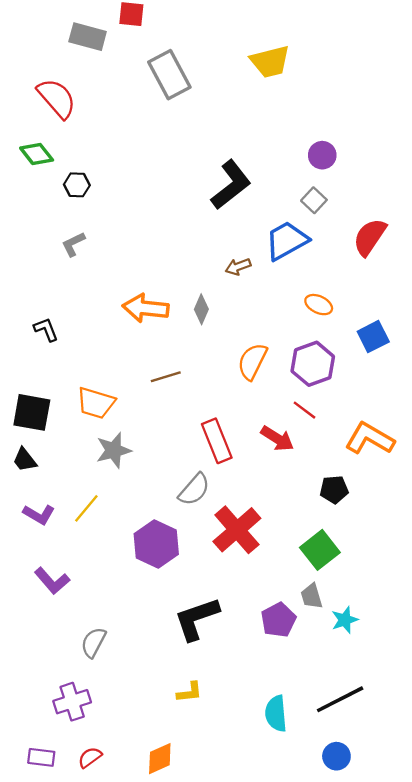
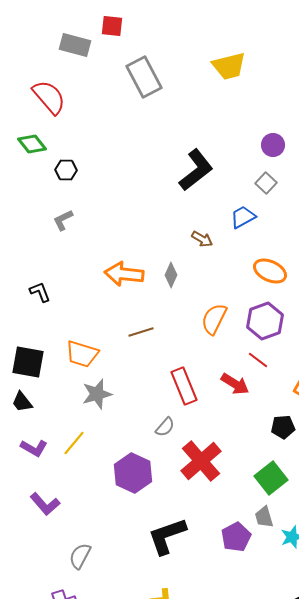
blue trapezoid: (287, 241) -> (243, 217), size x0.7
brown arrow: (238, 267) -> (202, 239), turned -130
orange ellipse: (319, 305) -> (270, 271), size x1.4
gray semicircle: (194, 489) -> (165, 427), size x0.7

